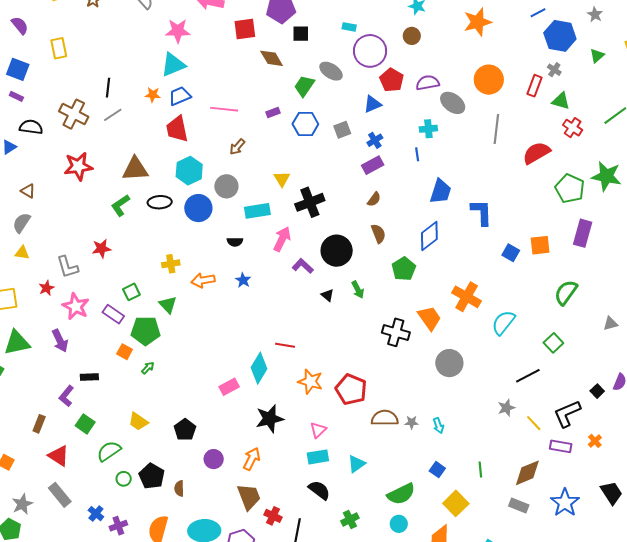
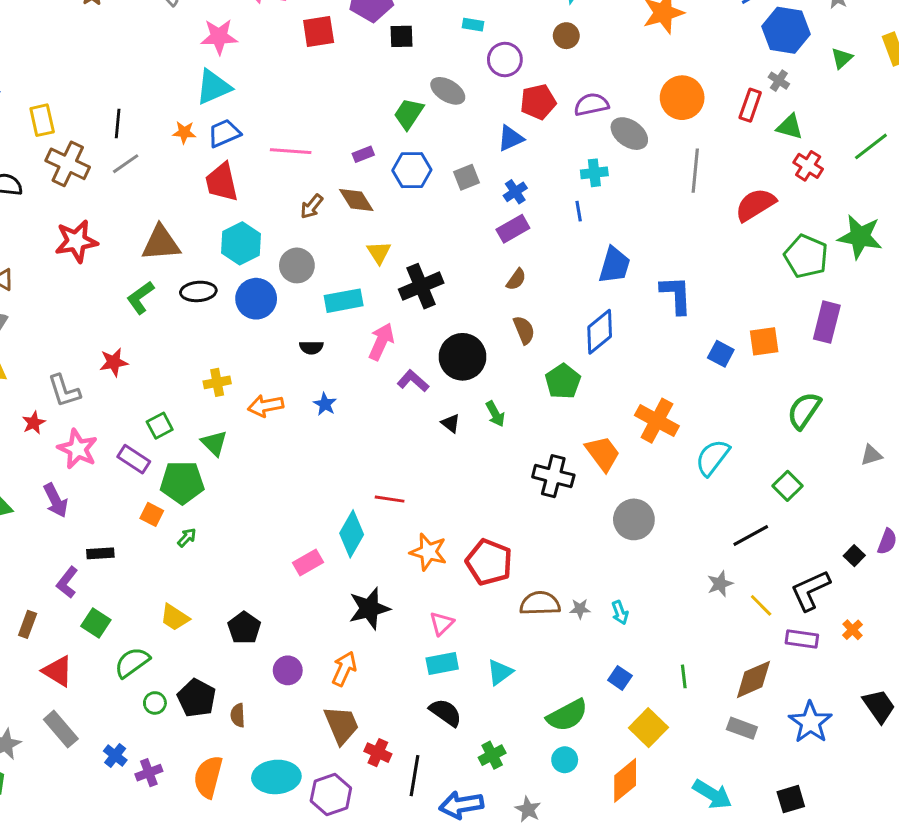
yellow rectangle: (59, 48) -> (42, 120), moved
purple circle: (370, 51) -> (505, 59), size x0.7
brown diamond: (272, 58) -> (356, 200), moved
red pentagon: (392, 80) -> (538, 102), turned 30

